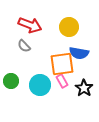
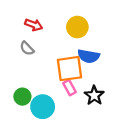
red arrow: (30, 25) -> (34, 25), size x0.7
green circle: (11, 81) -> (22, 97), moved
cyan circle: (40, 85) -> (43, 107), moved

